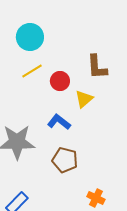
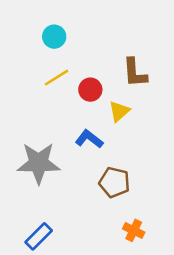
cyan circle: (30, 37) -> (54, 37), size x0.7
brown pentagon: (65, 160) -> (114, 182), moved

